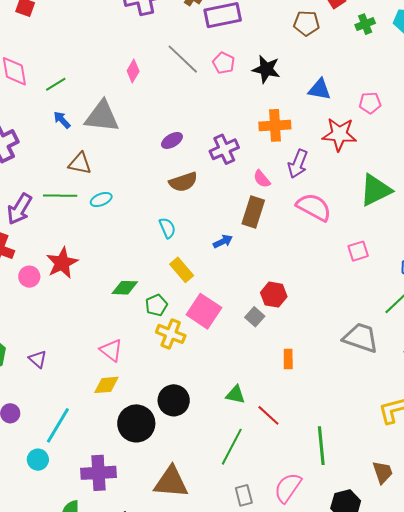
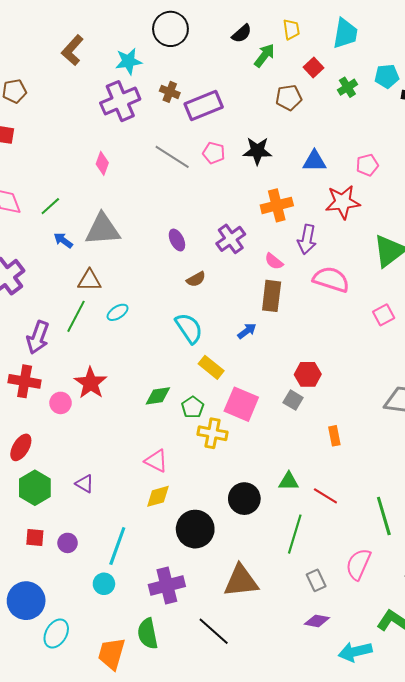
pink diamond: (133, 71) -> (102, 163), moved
purple ellipse: (172, 140) -> (177, 240), turned -75
brown semicircle: (183, 182) -> (196, 279), size x0.7
green line: (60, 196) -> (76, 316), turned -52
cyan semicircle: (167, 228) -> (189, 328), size x1.5
black circle: (174, 400) -> (244, 499), moved

